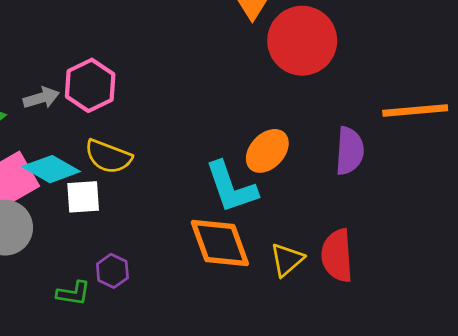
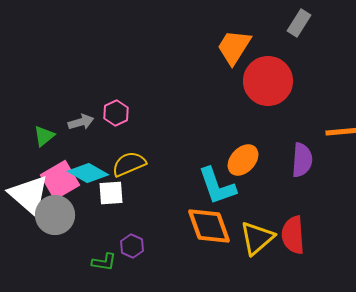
pink hexagon: (90, 85) -> (116, 113), size x0.7
yellow semicircle: (108, 156) -> (129, 164), turned 136
yellow triangle: (287, 260) -> (257, 238), size x1.4

